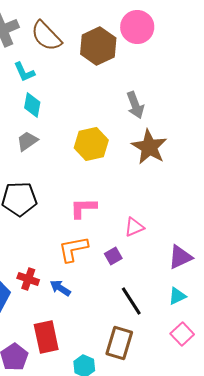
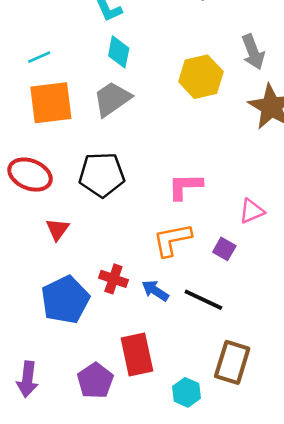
gray trapezoid: (27, 141) -> (112, 99), size x1.4
yellow hexagon: (91, 144) -> (201, 77), moved
purple square: (113, 256) -> (224, 249), turned -30
black line: (131, 301) -> (203, 300), moved, turned -32

